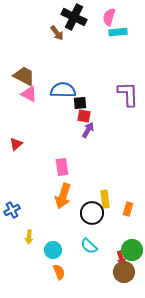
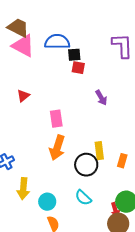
pink triangle: (29, 94) -> (23, 46), size x1.4
purple arrow: (88, 130) -> (101, 98), moved, turned 119
red triangle: (16, 144) -> (23, 96), moved
yellow arrow: (29, 237) -> (23, 189), size x1.5

